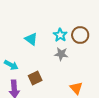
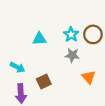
cyan triangle: (31, 39) -> (39, 39), turned -40
orange triangle: (76, 88) -> (89, 77), moved

